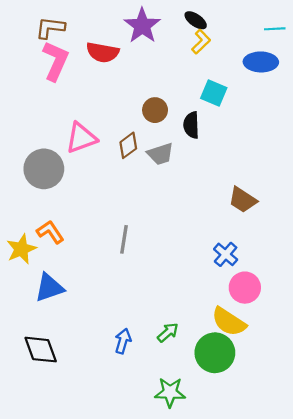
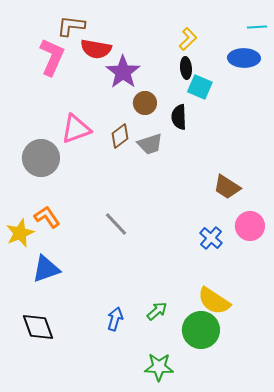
black ellipse: (196, 20) -> (186, 68), moved, turned 50
purple star: (142, 26) -> (123, 72), moved
brown L-shape: (50, 28) -> (71, 26), moved
gray line: (124, 239) -> (116, 224), turned -52
pink circle: (245, 288) -> (250, 226), moved

